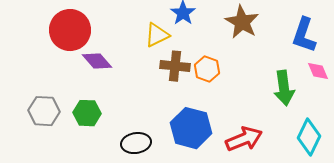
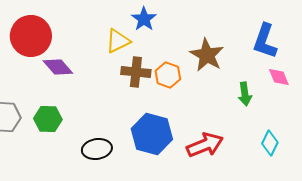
brown star: (242, 22) -> (207, 55), moved
green arrow: (284, 88) -> (245, 94), size x0.7
cyan diamond: (309, 137) -> (270, 143), size x0.7

